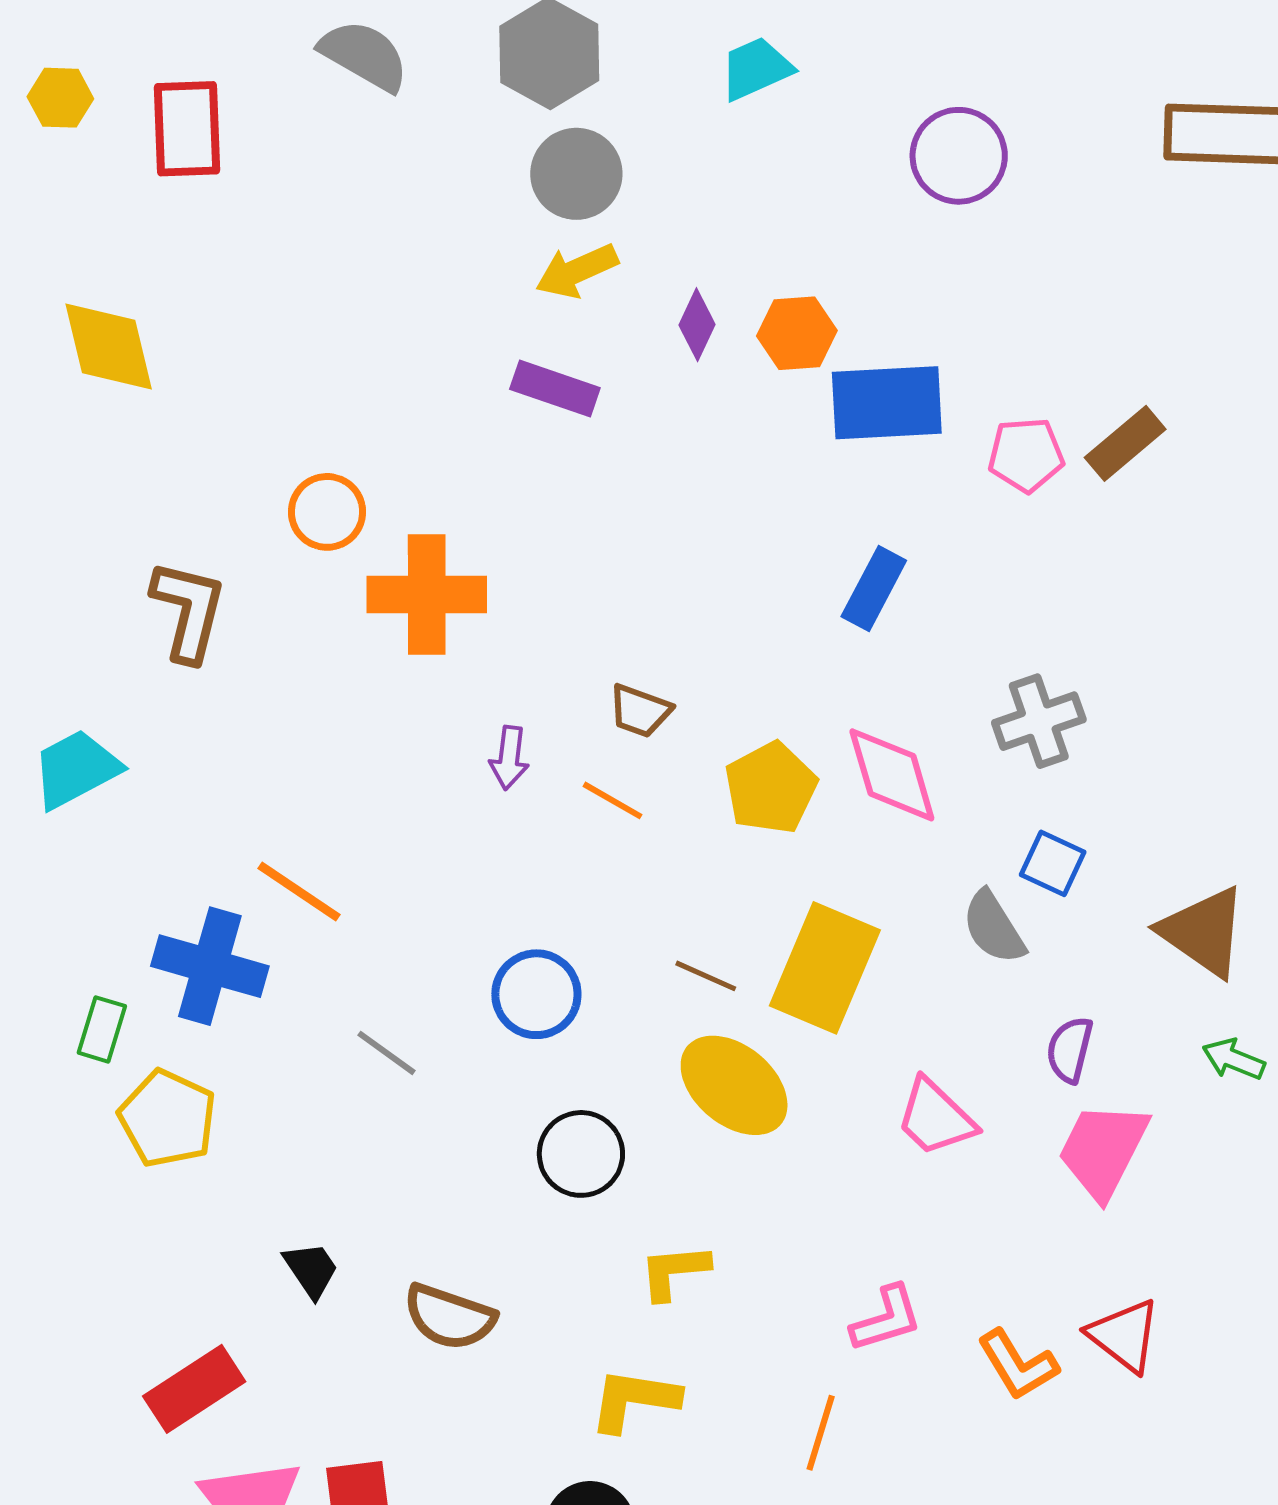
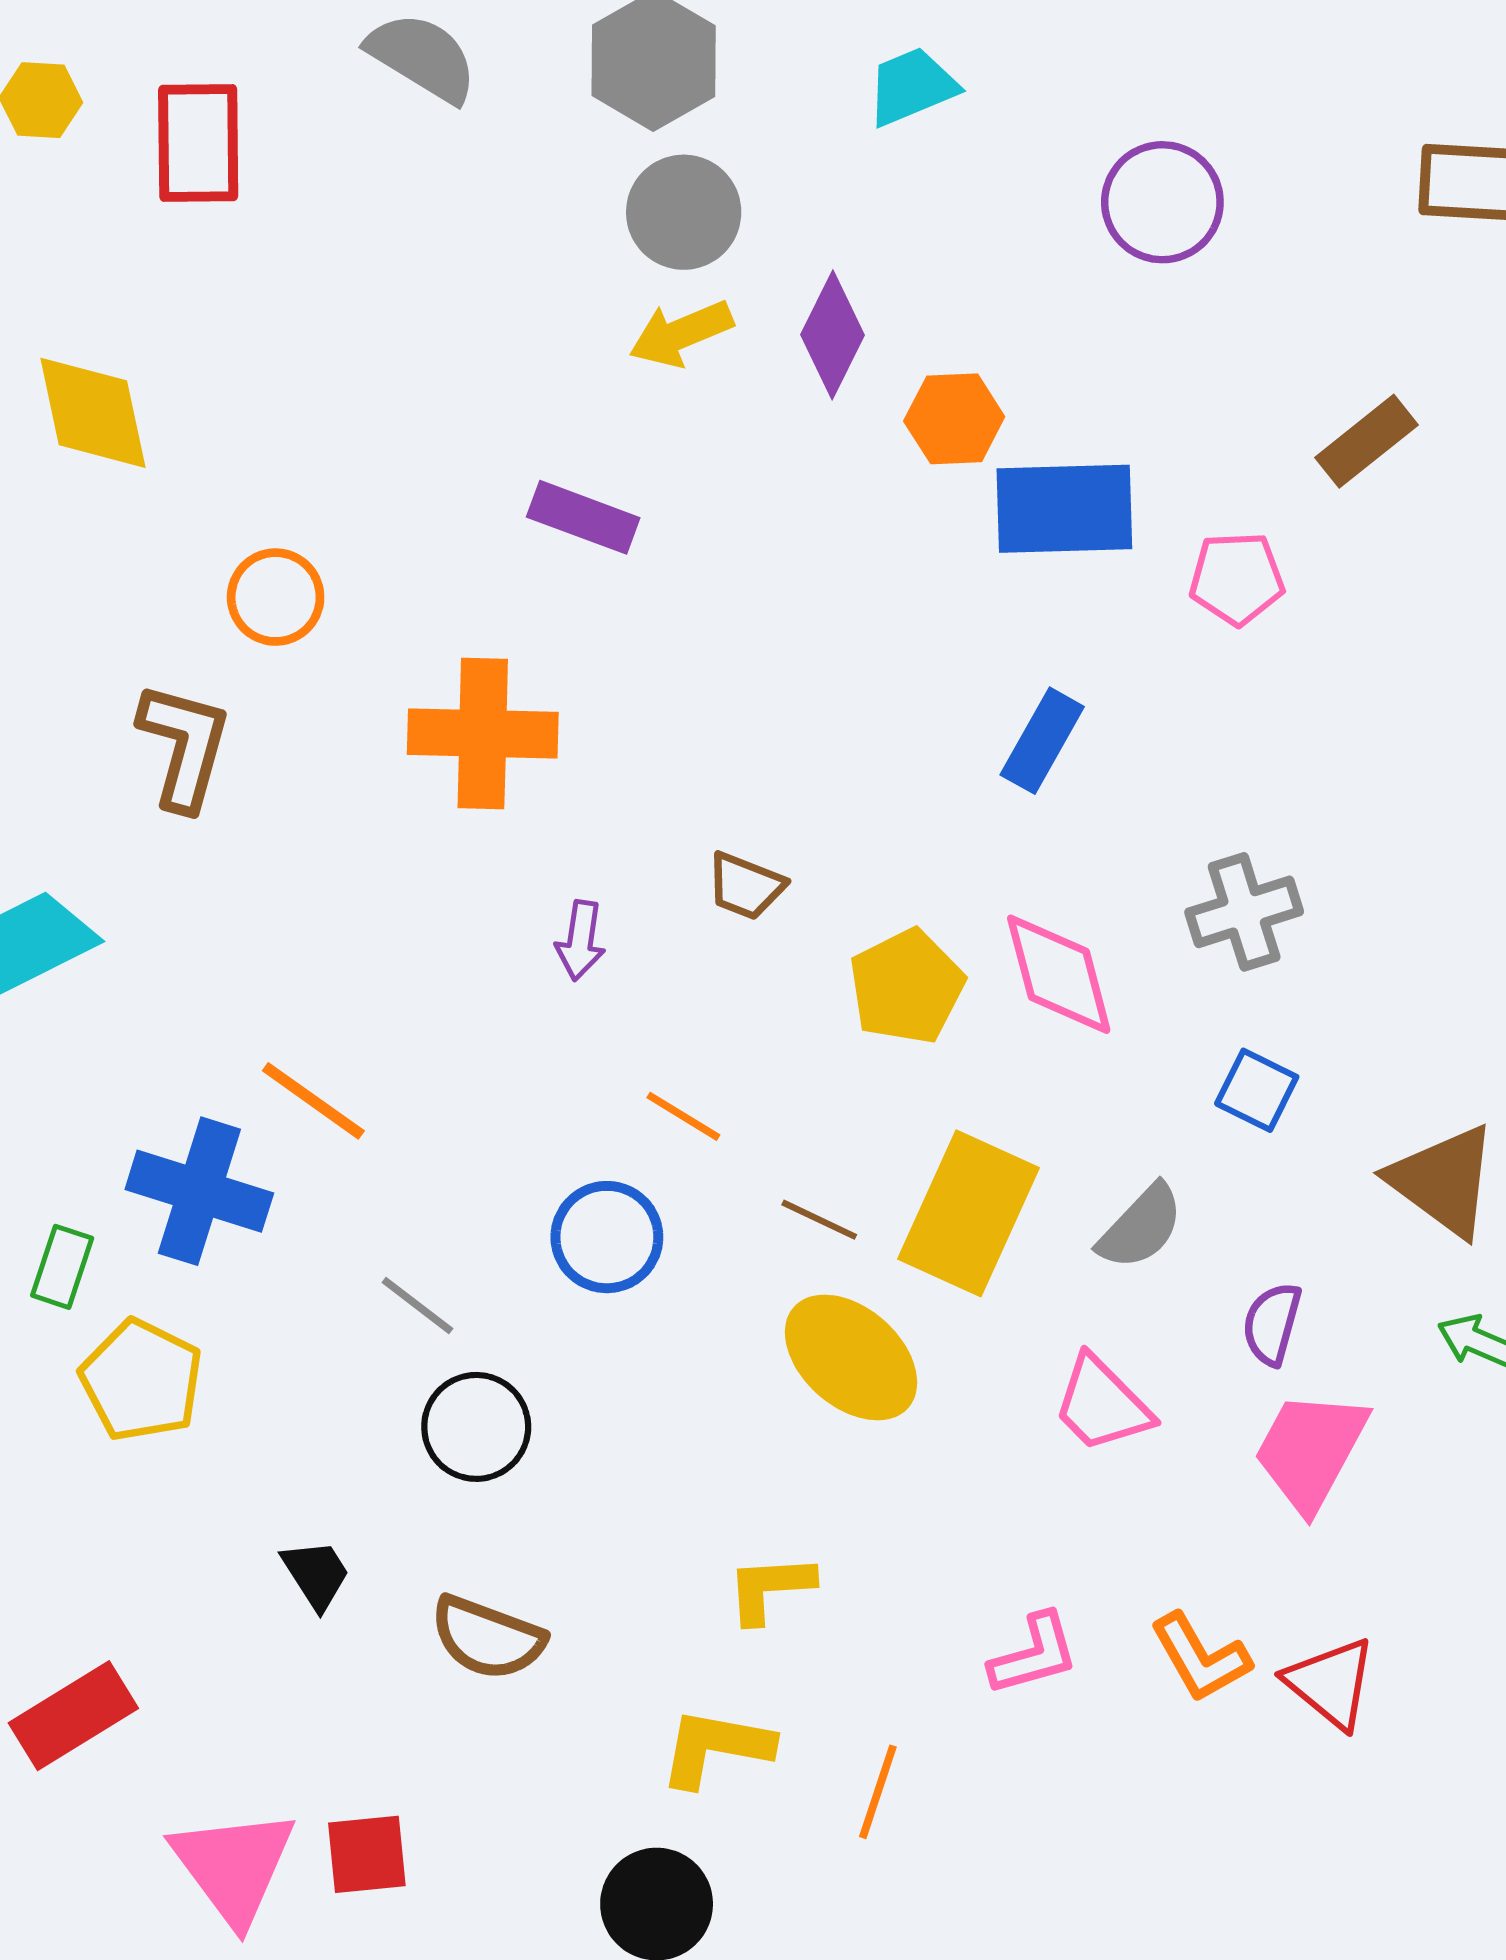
purple diamond: (697, 325) -> (833, 335), moved, size x1.4
purple rectangle: (555, 388) -> (583, 517), moved
brown rectangle: (1125, 443) -> (1367, 441), moved
orange circle: (327, 512) -> (276, 597), moved
orange line: (613, 800) -> (683, 1116), moved
gray semicircle: (994, 927) -> (1141, 1227), moved, turned -106
black circle: (581, 1154) -> (476, 1427), moved
orange L-shape: (1018, 1365) -> (1200, 1658), moved
red rectangle: (194, 1389) -> (73, 1716), moved
orange line: (821, 1433) -> (878, 1792), moved

